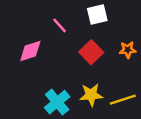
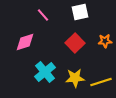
pink line: (60, 25) -> (43, 15), moved
cyan cross: (57, 102) -> (45, 72), moved

